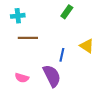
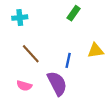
brown line: (28, 38) -> (31, 54), moved, turned 48
yellow triangle: (87, 46) -> (96, 51), turned -42

